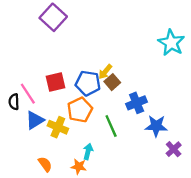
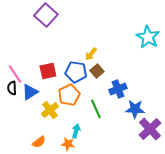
yellow arrow: (105, 72) -> (91, 54), moved
pink line: (28, 94) -> (15, 74), moved
blue triangle: (35, 120) -> (30, 92), moved
yellow cross: (58, 127) -> (50, 110), turned 30
purple cross: (174, 149) -> (150, 129), size x1.6
orange semicircle: (45, 164) -> (39, 142), turned 88

